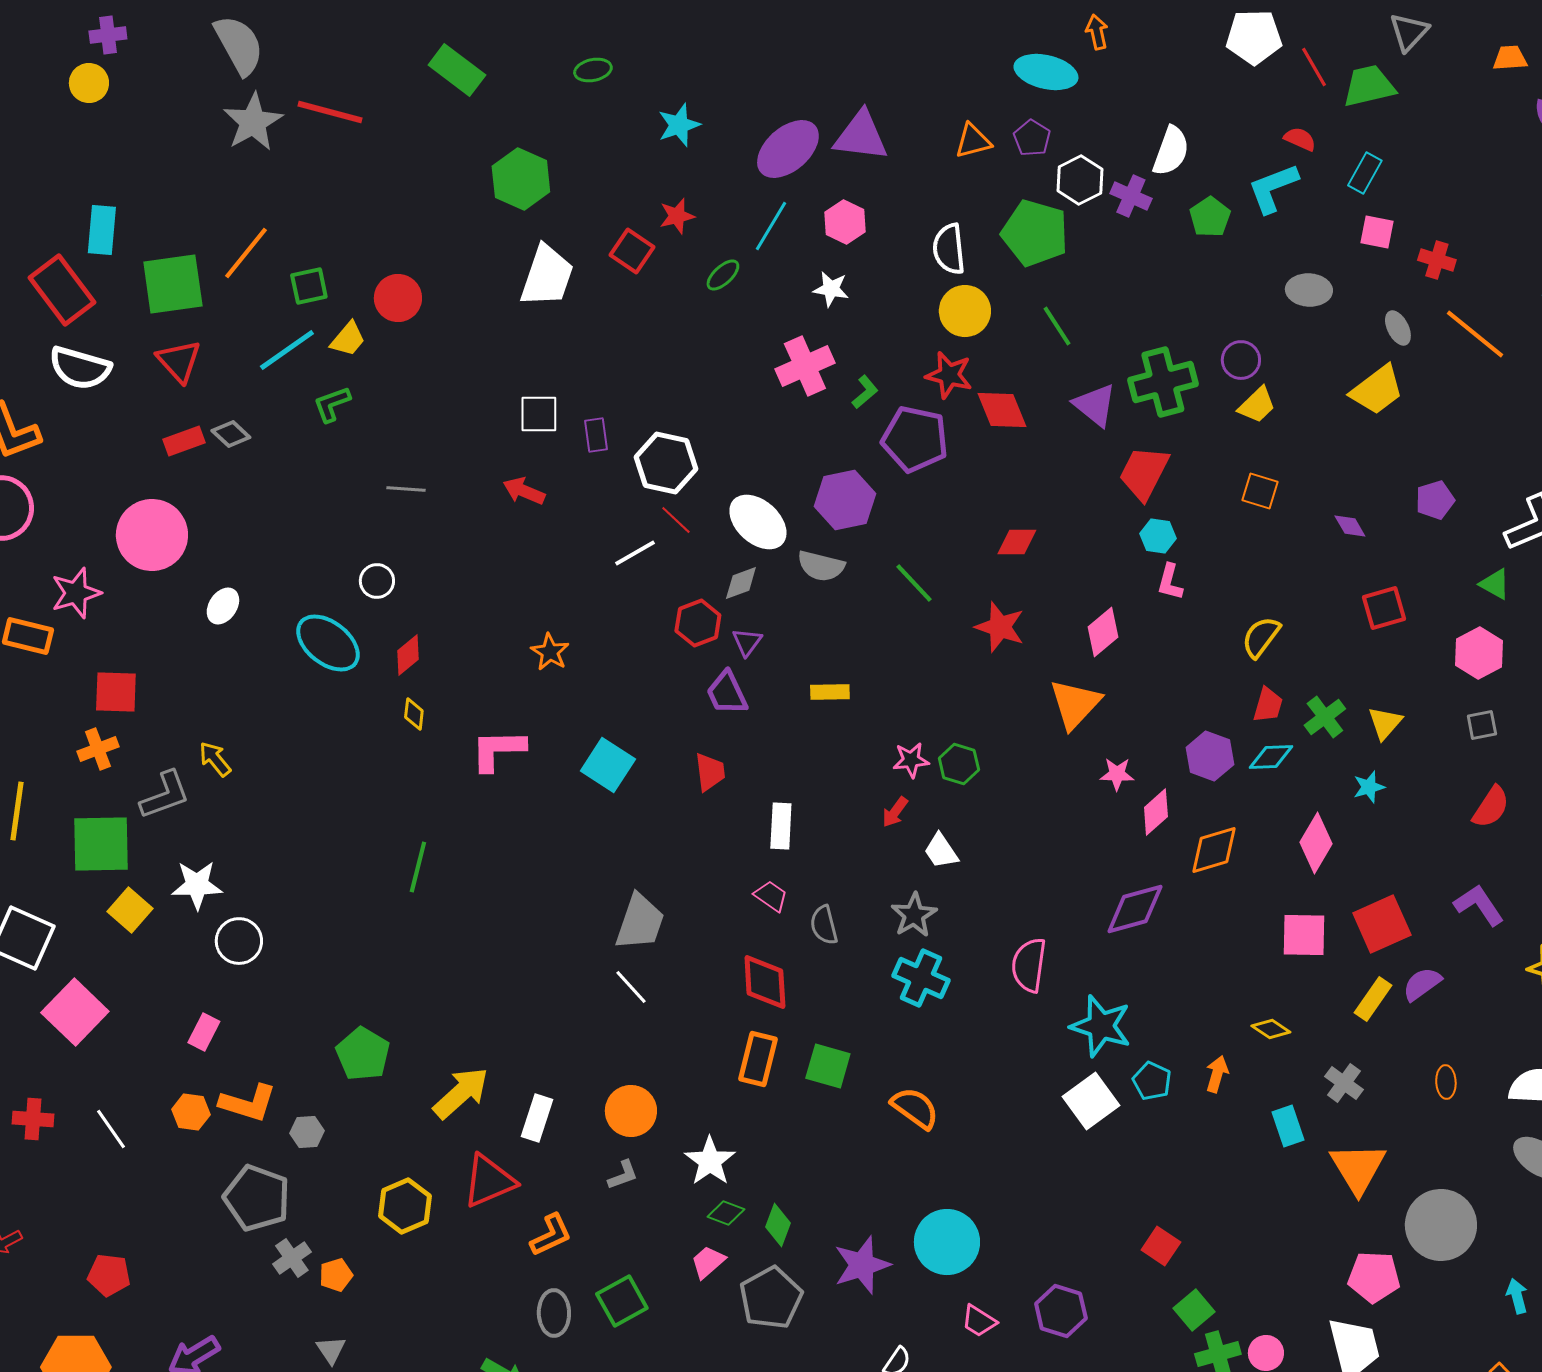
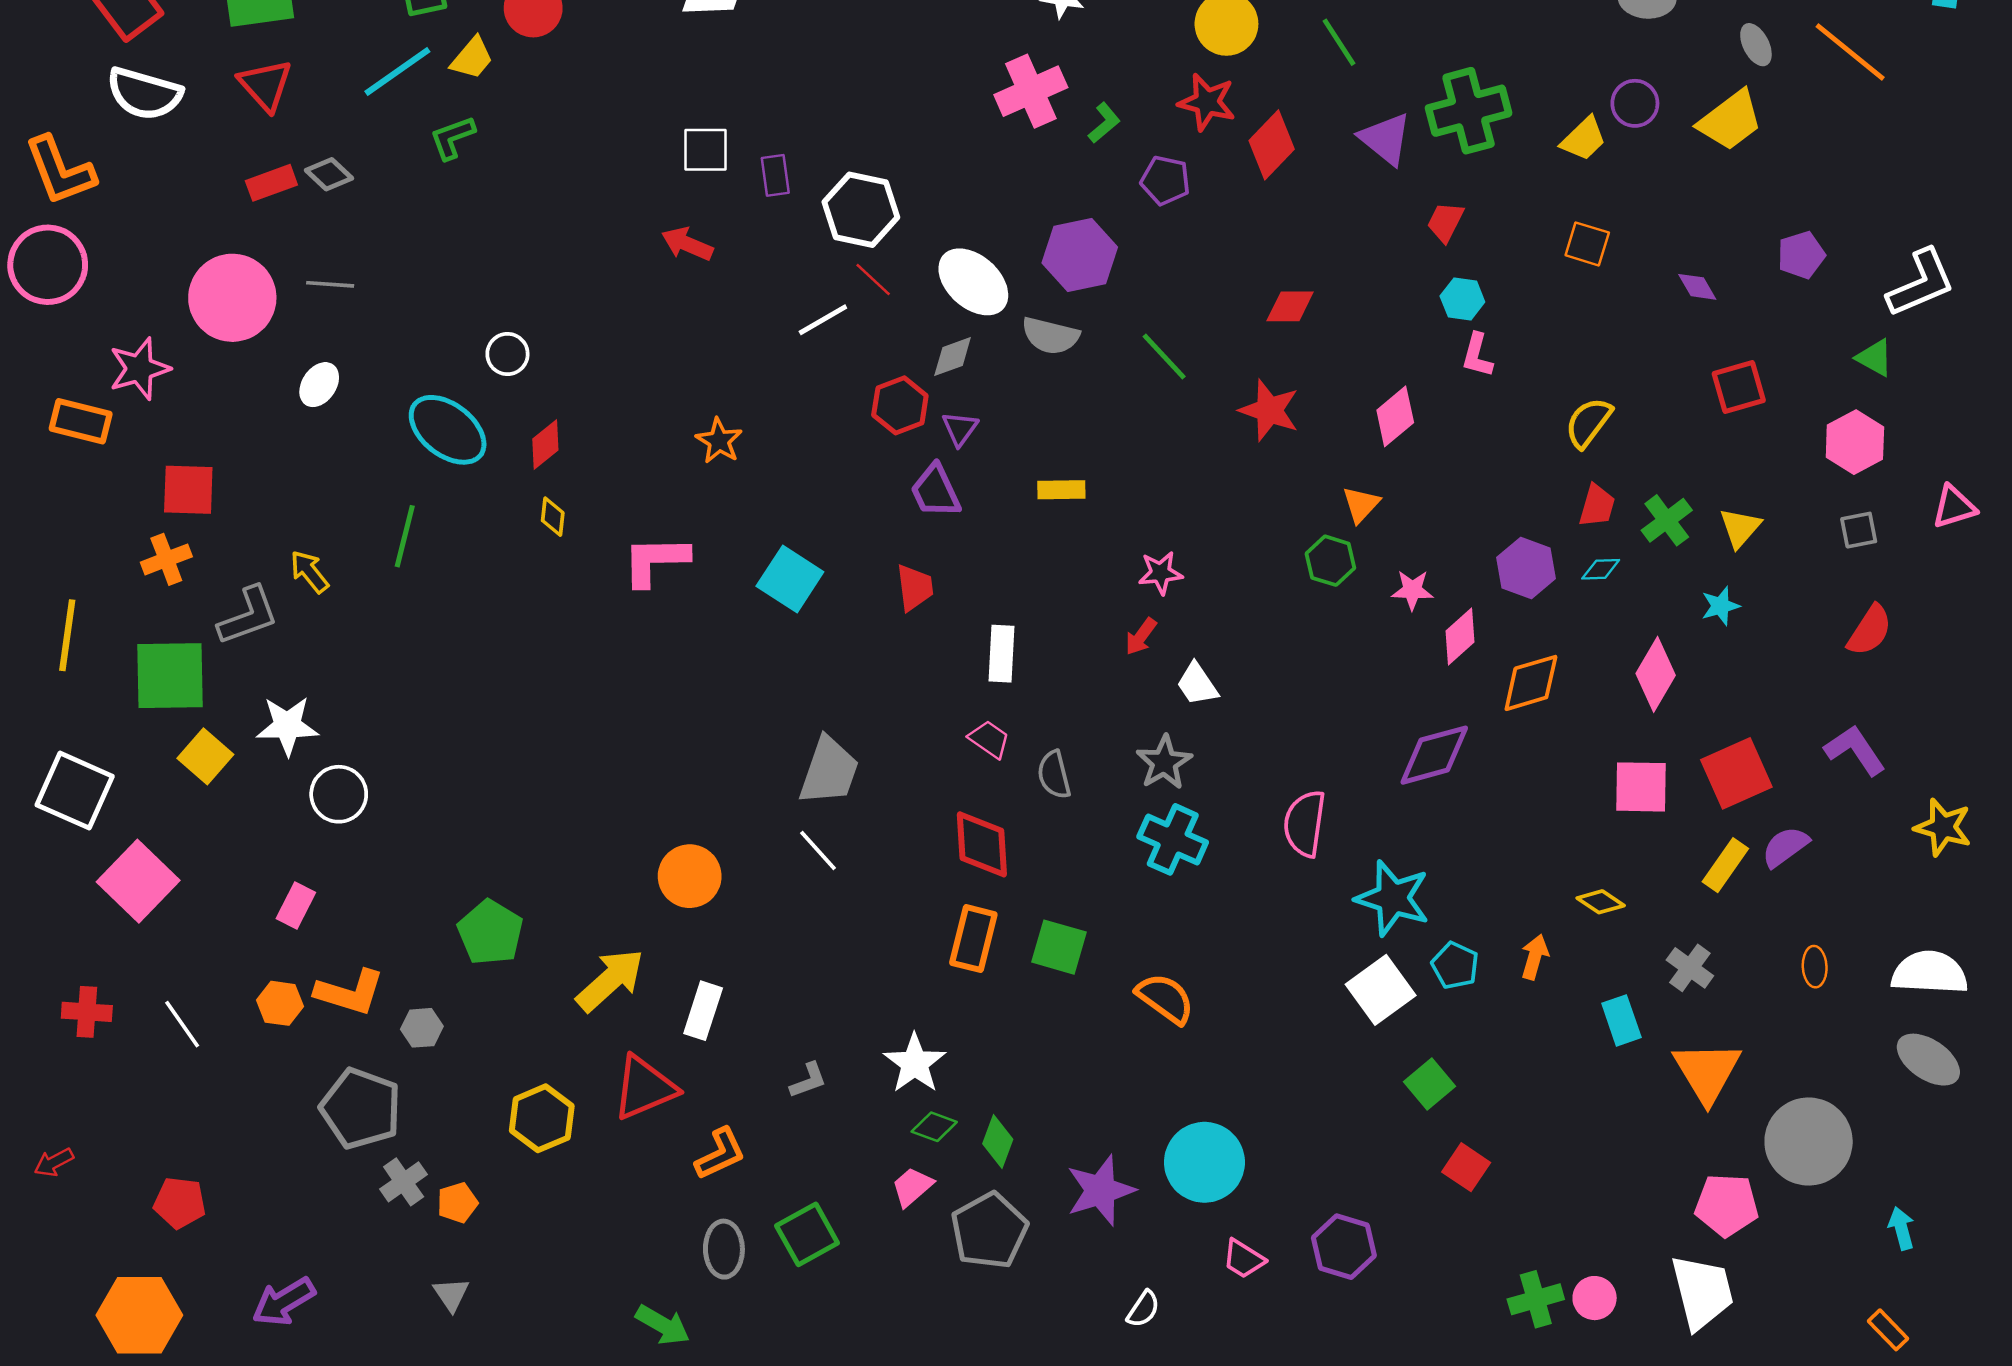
purple circle: (1241, 360) -> (1635, 103), moved
red diamond: (1002, 410) -> (1272, 145), turned 66
purple pentagon: (915, 439) -> (1165, 180), size x0.6
red trapezoid: (1144, 473) -> (1445, 222), size x0.6
gray line: (406, 489) -> (330, 284), moved
orange triangle: (1075, 704) -> (1361, 504), size x0.6
cyan diamond: (1271, 757) -> (1601, 569), size x0.7
green hexagon: (959, 764) -> (1330, 561), moved
green line: (418, 867) -> (405, 536), moved
orange circle: (631, 1111) -> (690, 876), moved
green square: (1194, 1310) -> (1429, 1084), moved

